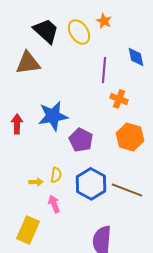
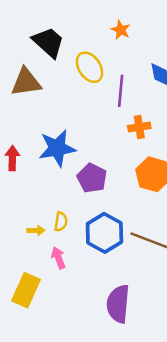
yellow ellipse: (79, 32) -> (89, 67), moved
orange cross: (119, 99) -> (139, 127), turned -30

